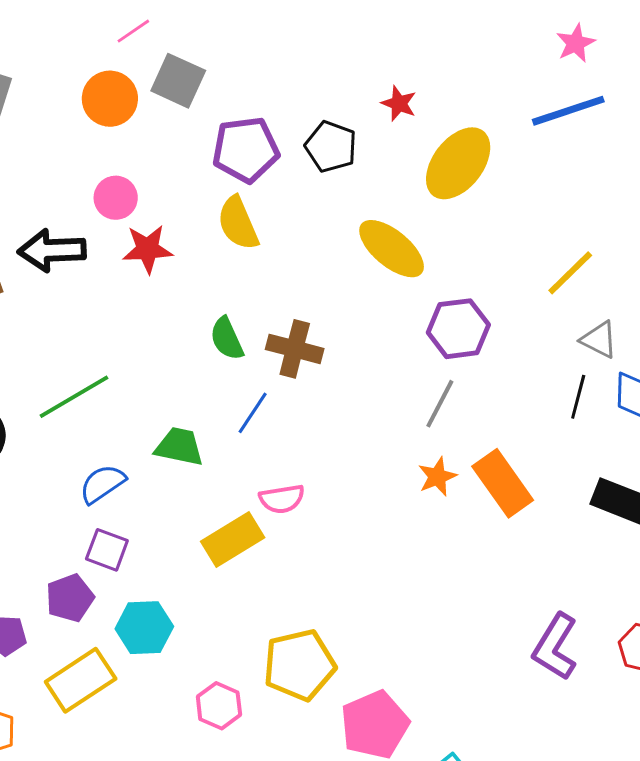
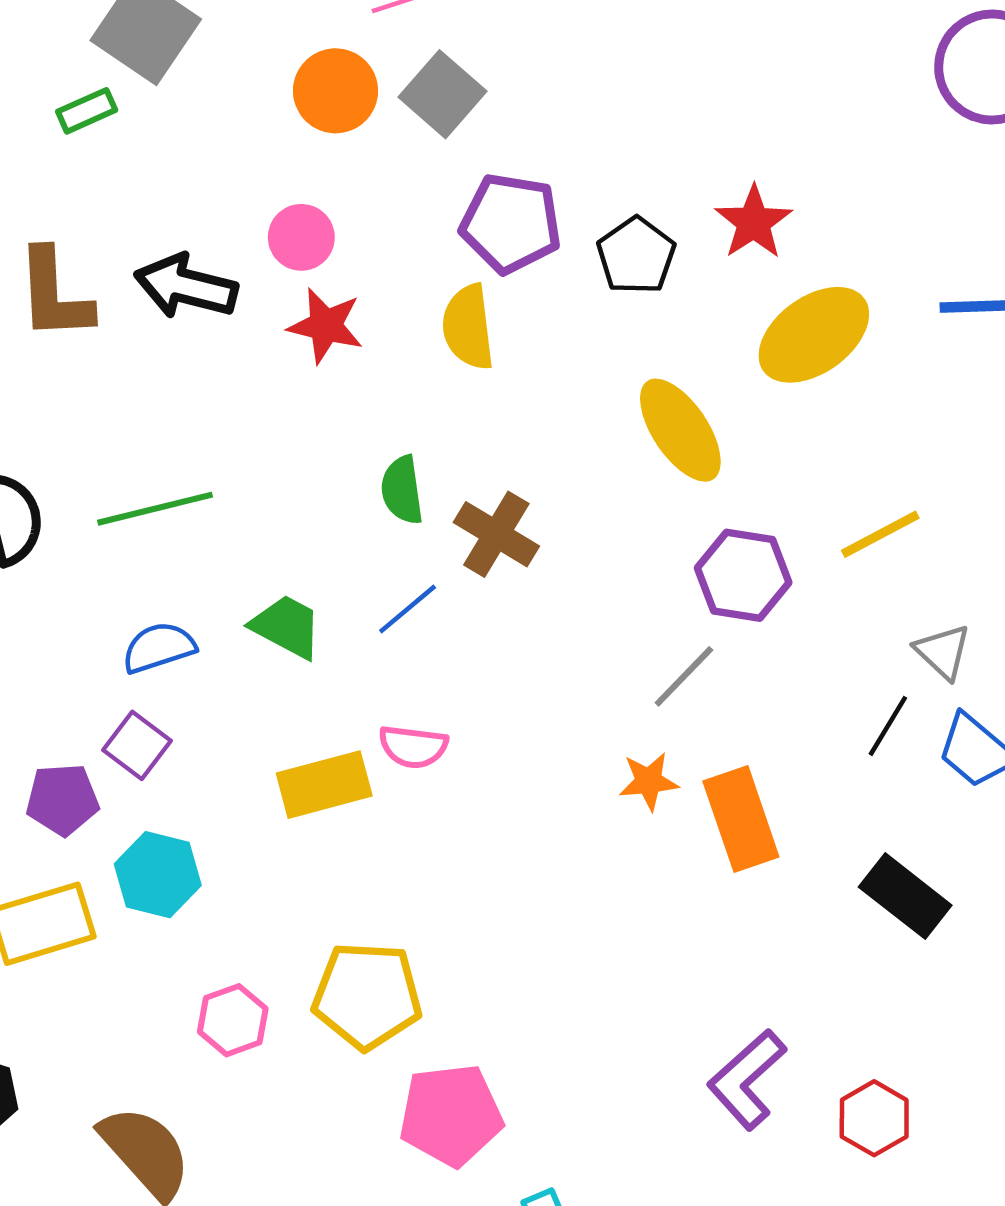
red star: (399, 103) -> (754, 222), size x1.4
yellow line: (570, 273) -> (880, 534), moved

